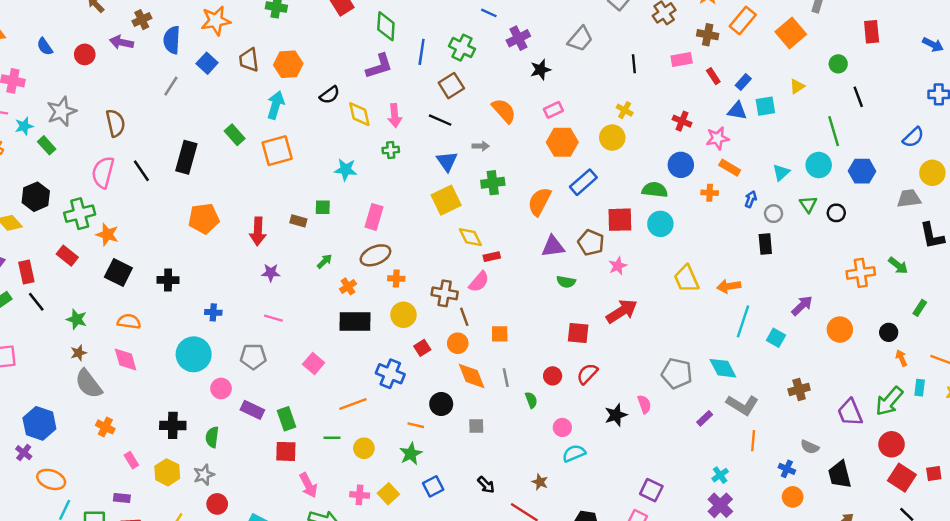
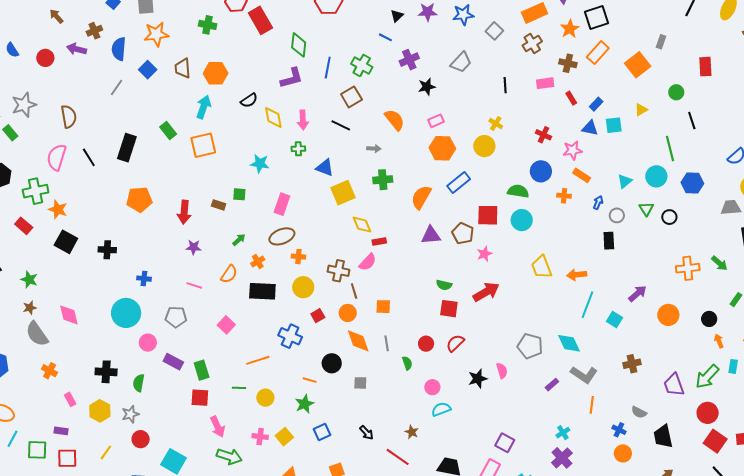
blue triangle: (447, 161) -> (325, 168), moved, turned -36
green semicircle: (566, 282) -> (444, 285), moved
orange semicircle: (129, 322) -> (229, 274), moved, turned 114

